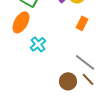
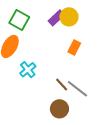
brown line: (88, 79) -> (62, 85), moved

